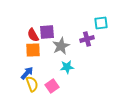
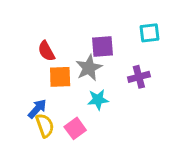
purple square: (47, 32) -> (102, 47), moved
purple cross: (87, 39) -> (139, 77), moved
orange square: (33, 50) -> (60, 77), moved

